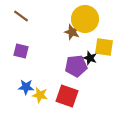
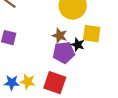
brown star: (72, 32) -> (60, 36), moved
blue star: (26, 87) -> (12, 83), moved

